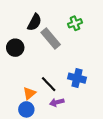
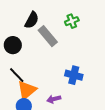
black line: (49, 84) -> (17, 75), moved
orange triangle: (29, 93) -> (27, 90), size x1.5

